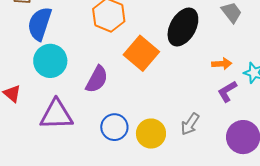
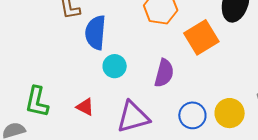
orange square: (141, 53) -> (201, 37), turned 32
cyan circle: (50, 61) -> (115, 66), size x0.7

